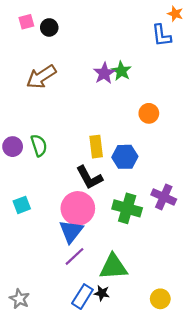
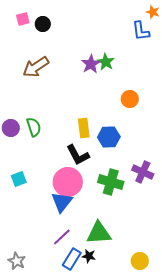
purple line: (74, 256) -> (62, 237), moved

